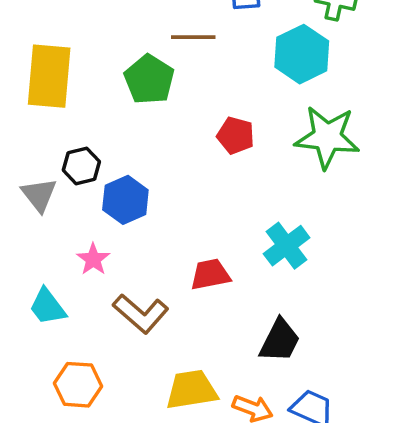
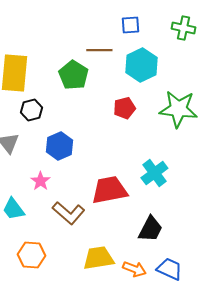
cyan hexagon: (302, 54) -> (141, 65), moved
red pentagon: (236, 135) -> (124, 108), turned -30
black hexagon: (81, 166) -> (31, 110), moved
red trapezoid: (210, 274) -> (109, 190), size x1.5

